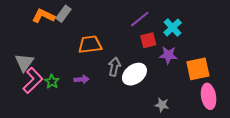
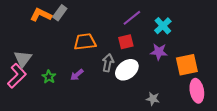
red square: (148, 40) -> (126, 42), moved
purple arrow: (82, 79) -> (77, 75), turned 144
pink L-shape: (33, 80) -> (17, 76), moved

